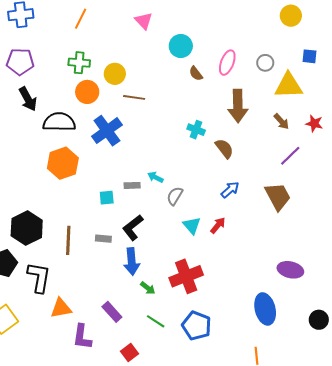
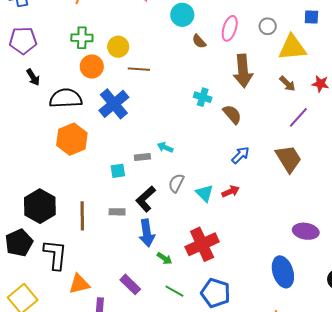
black arrow: (28, 99) -> (33, 77), size x0.7
gray semicircle: (175, 196) -> (176, 183), moved
red arrow: (218, 225) -> (231, 191), turned 30

